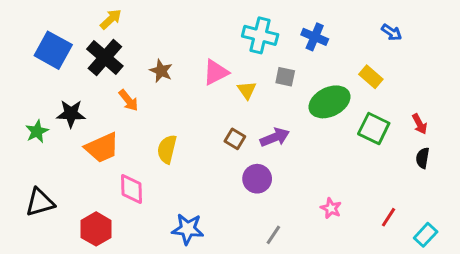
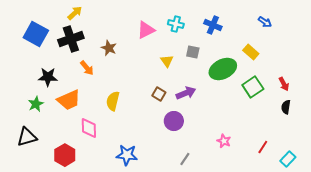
cyan cross: (260, 35) -> (176, 24), size x0.7
black cross: (105, 58) -> (71, 39), turned 30
pink triangle: (216, 72) -> (146, 30), moved
green square: (374, 128) -> (253, 87), turned 30
green star: (37, 131) -> (36, 104), moved

